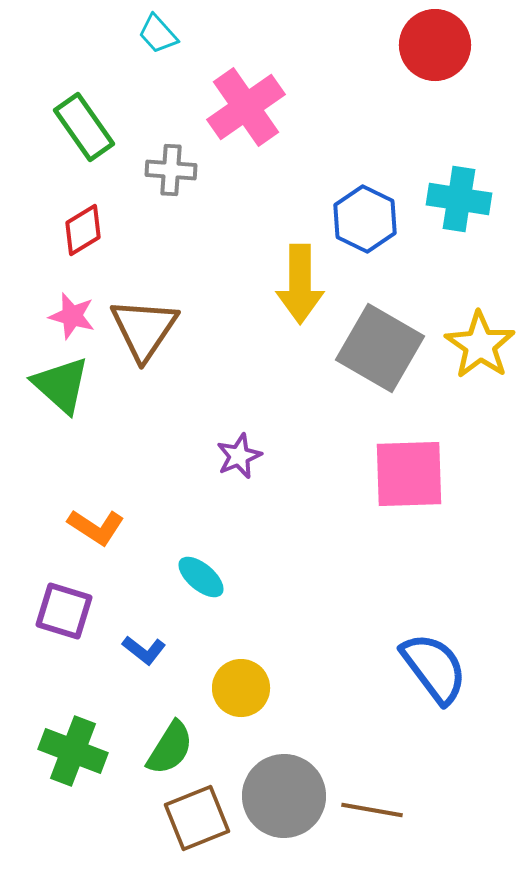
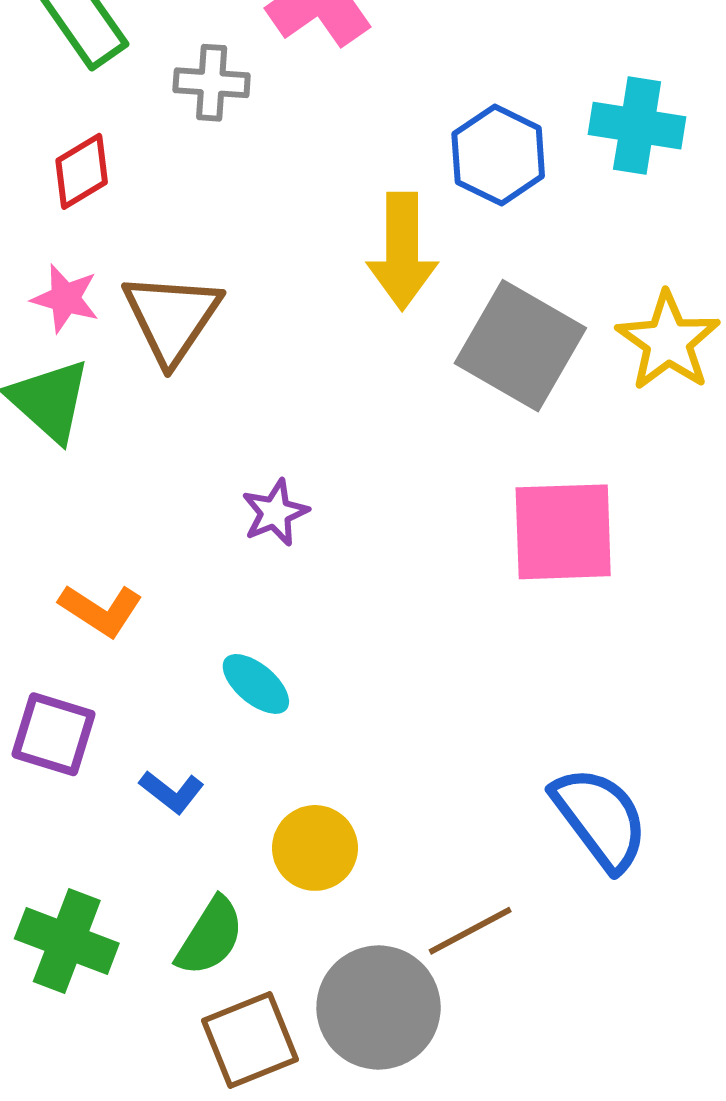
purple star: (239, 456) -> (275, 513), moved
brown line: (372, 810) -> (470, 931), moved, turned -38

